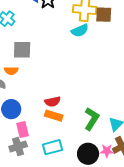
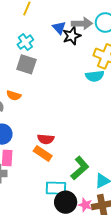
gray square: (22, 50) -> (26, 64), moved
cyan rectangle: (53, 147) -> (56, 188), moved

